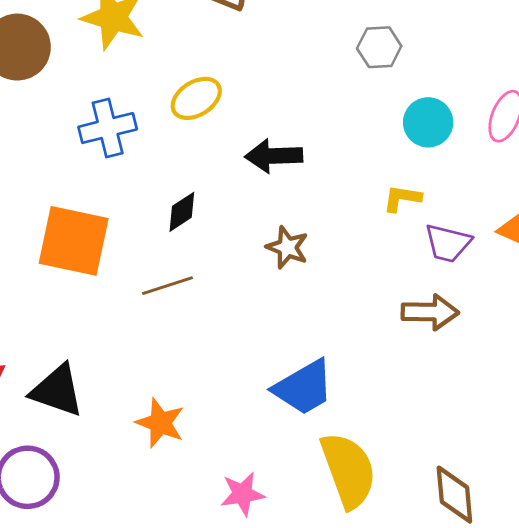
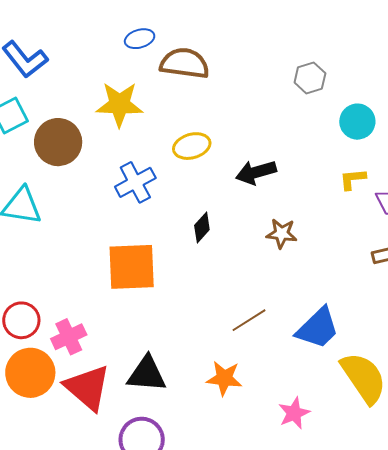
yellow ellipse: (196, 98) -> (192, 146), turned 30
brown line: (167, 286) -> (249, 320), moved

